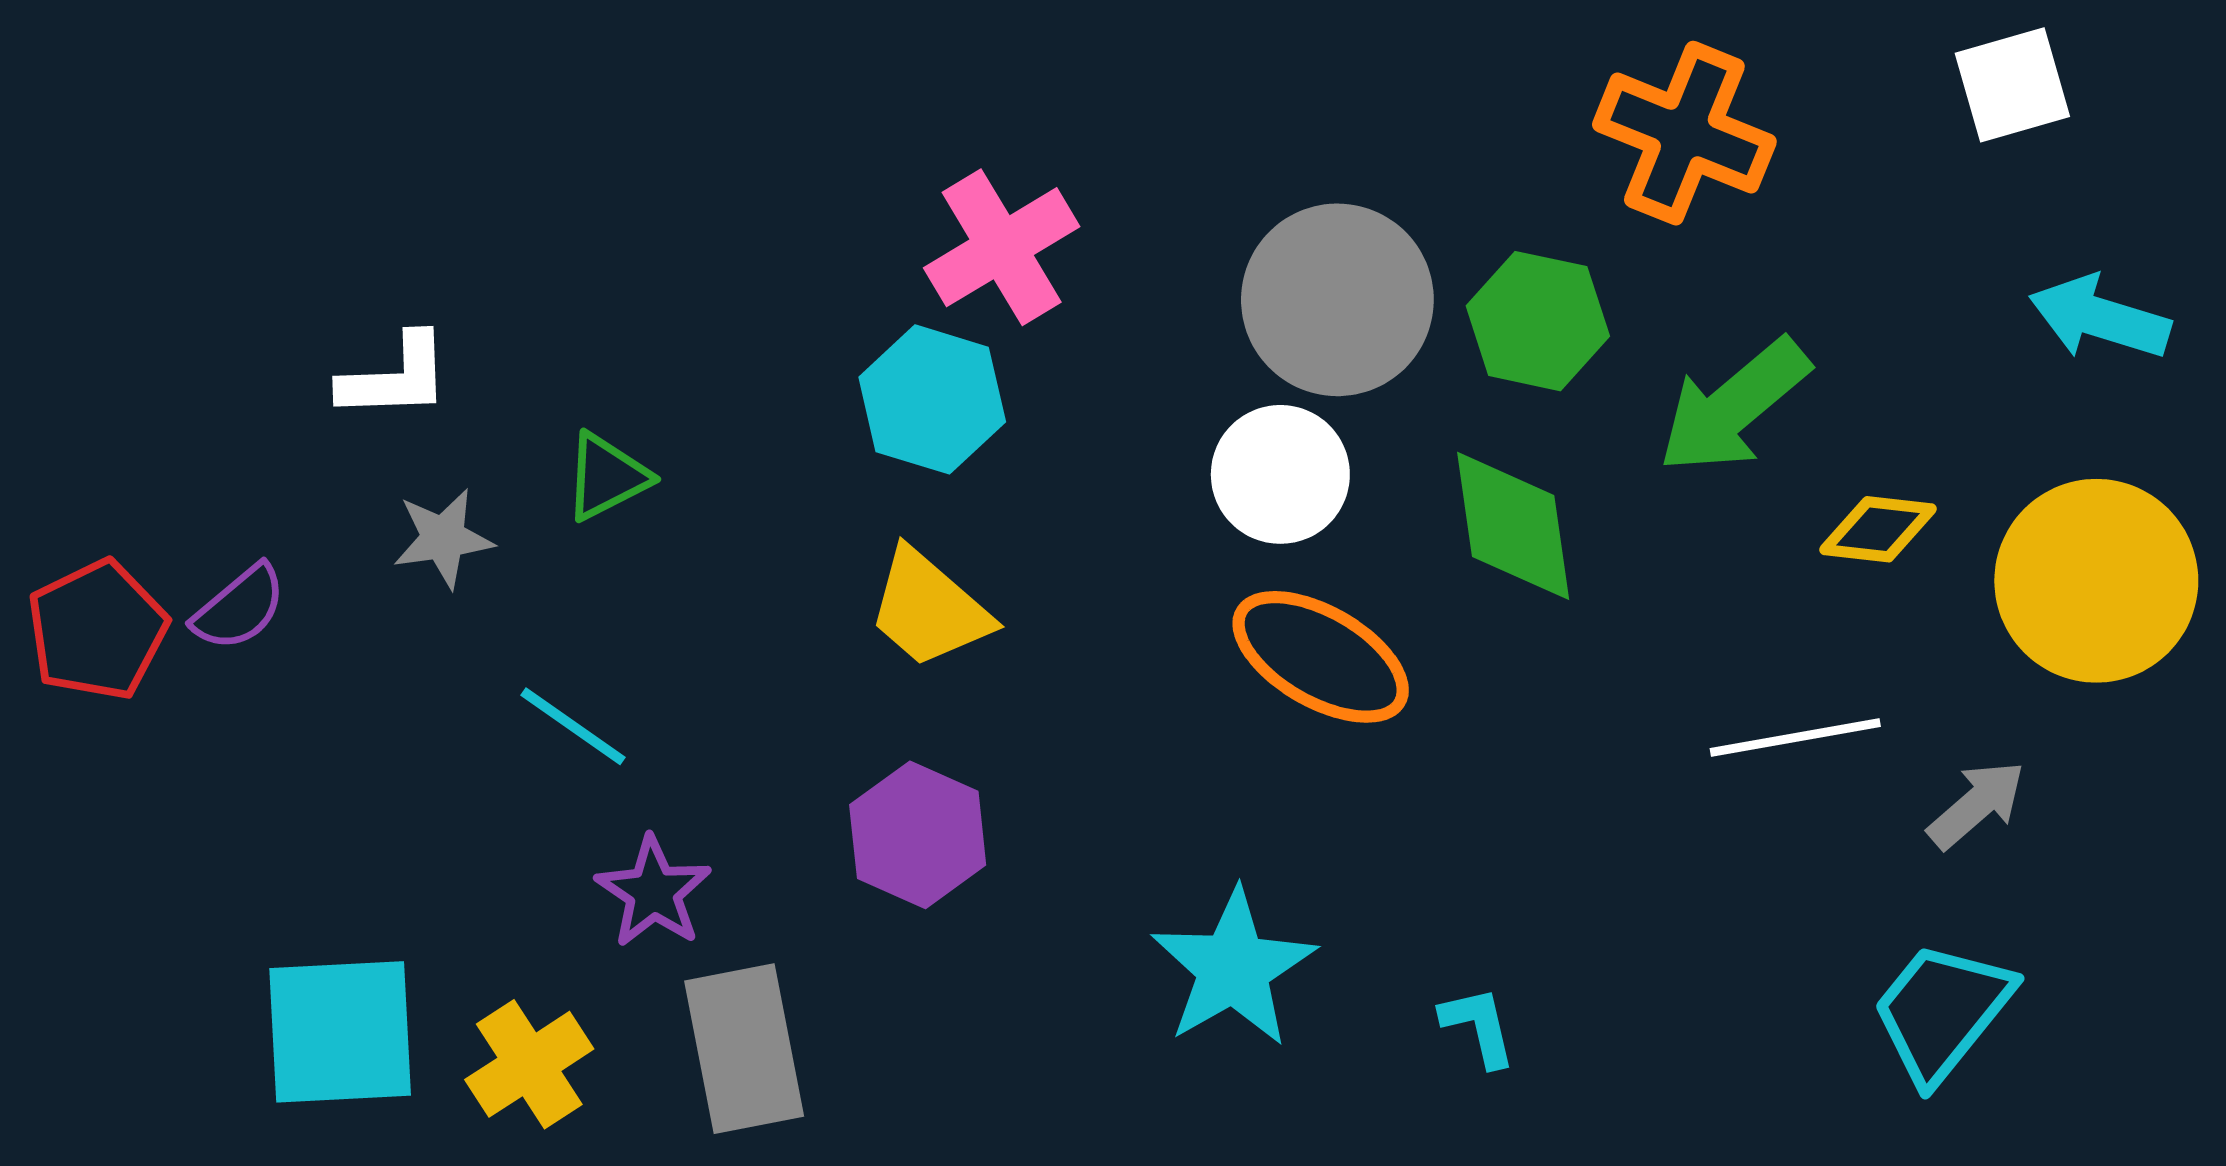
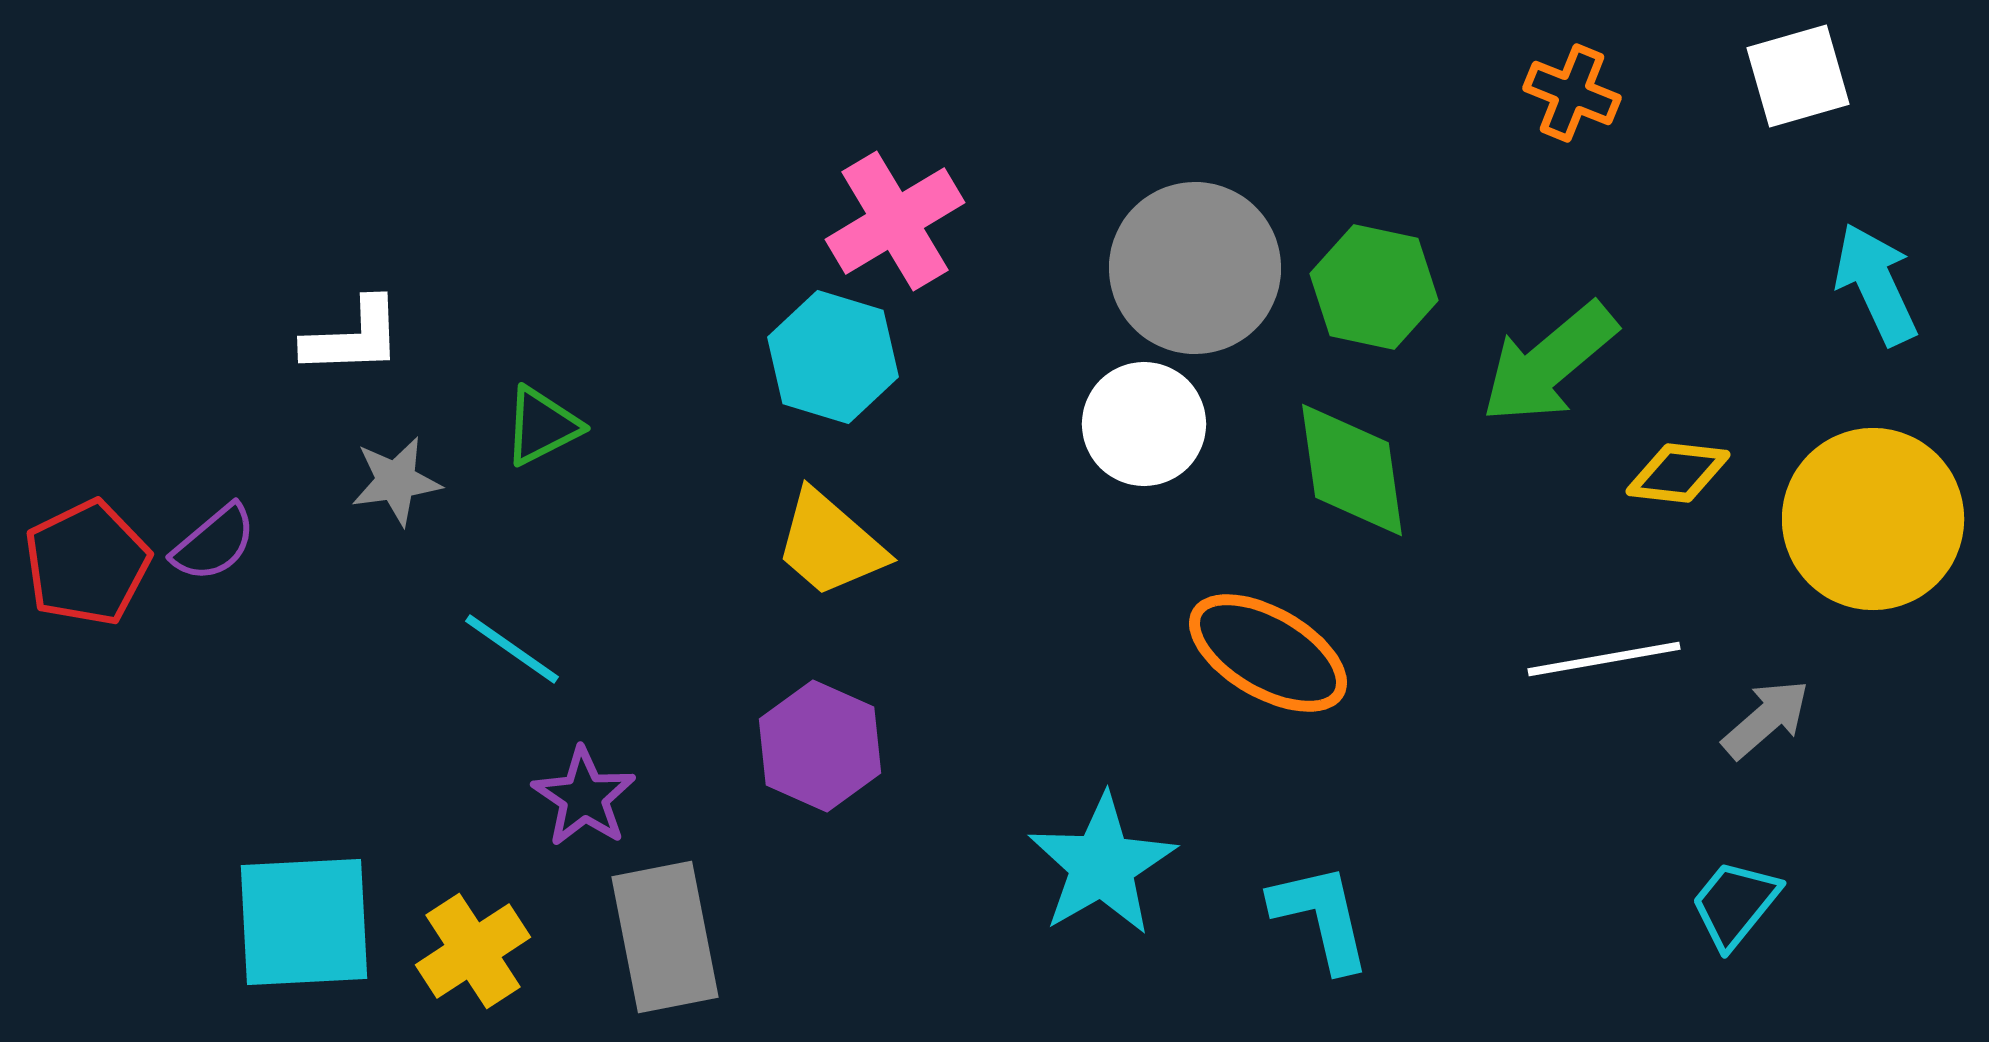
orange cross: (1684, 133) -> (1572, 93), moved, size x0.6
cyan arrow: (2100, 318) -> (1876, 284), turned 48
orange ellipse: (1321, 657) -> (1268, 653), moved
cyan trapezoid: (1942, 1012) -> (1735, 904), size x0.7
cyan L-shape: (1478, 1026) -> (1321, 917), size x1.5

